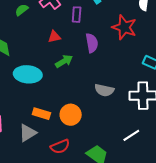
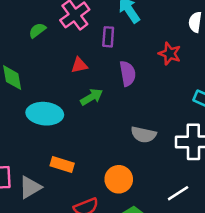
red star: (124, 27) -> (170, 54), size x0.7
orange circle: (71, 115) -> (119, 179), moved
gray triangle: (28, 133) -> (30, 187), moved

